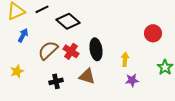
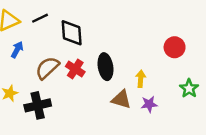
black diamond: (68, 21) -> (72, 33), turned 45
brown triangle: (87, 76) -> (121, 99), moved
black cross: (56, 81) -> (38, 105), moved, size x1.5

